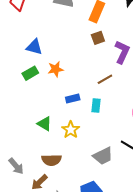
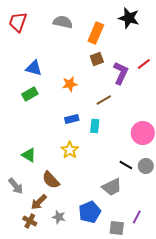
orange star: (56, 69) -> (70, 84), moved
green triangle: (44, 124) -> (29, 155), moved
gray trapezoid: (103, 156) -> (112, 187), moved
brown semicircle: (51, 160) -> (51, 180), turned 48

